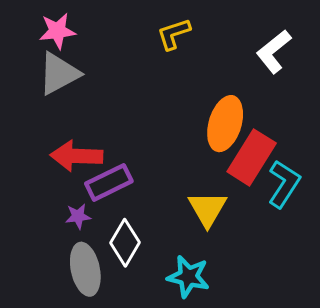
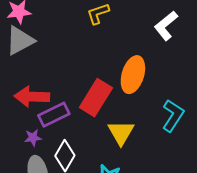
red rectangle: (252, 157) -> (96, 98), moved

